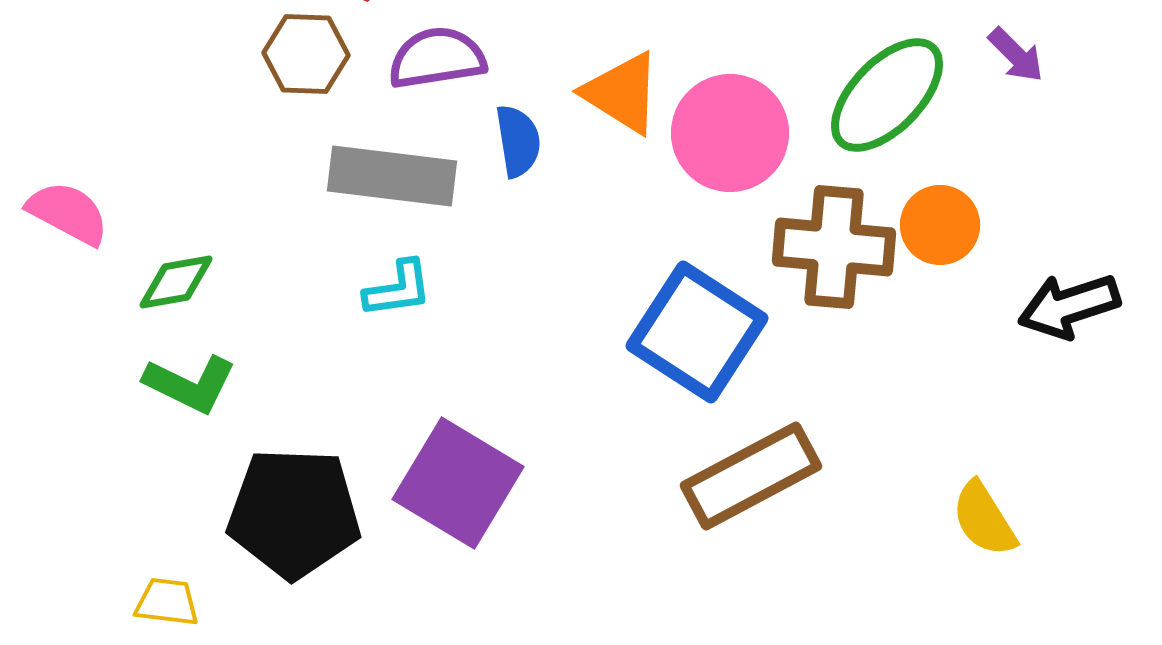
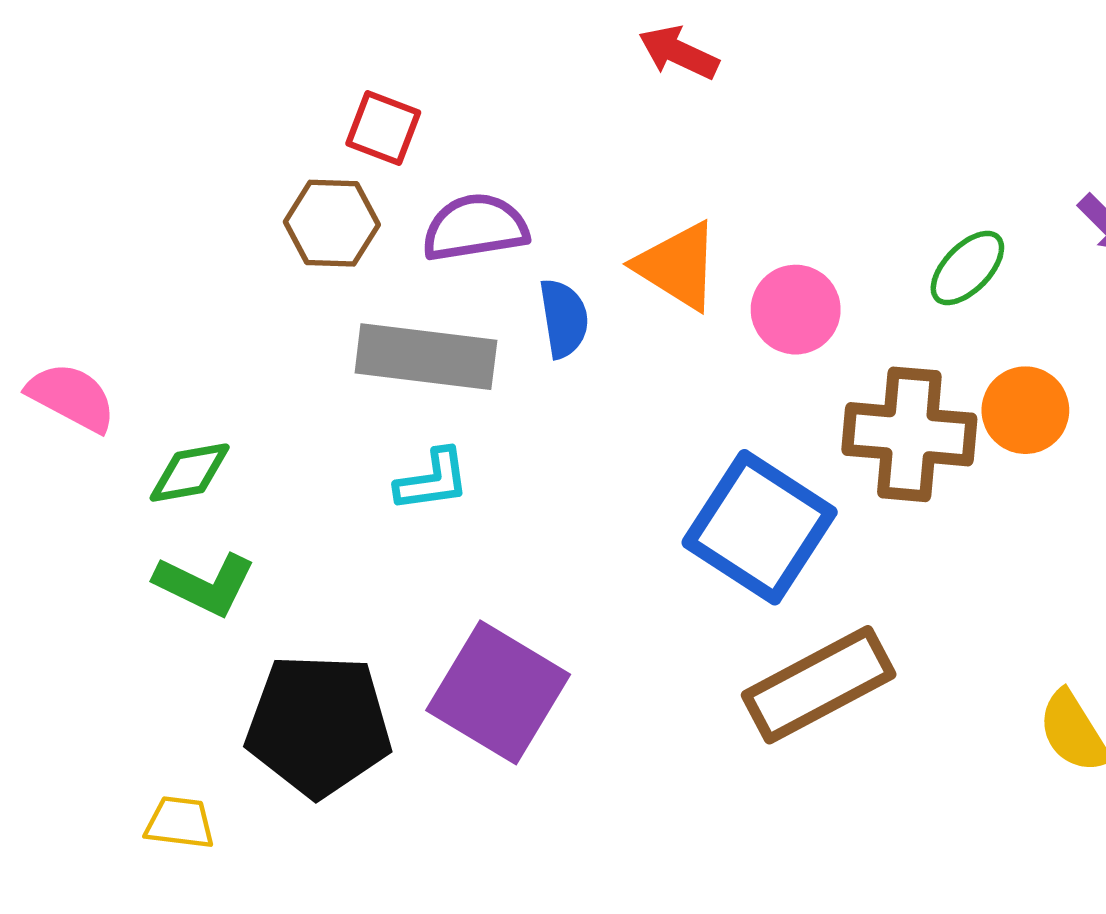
green ellipse: (887, 95) -> (967, 268), size x0.6
pink circle: (730, 133) -> (796, 310), size x0.7

